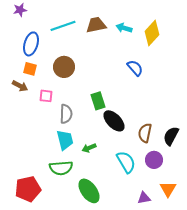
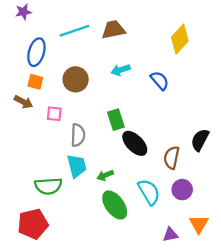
cyan arrow: (124, 28) -> (121, 70), moved, turned -35
black semicircle: (171, 136) -> (200, 140), moved
green semicircle: (61, 168) -> (48, 186), moved
green ellipse: (89, 191) -> (115, 205), moved

